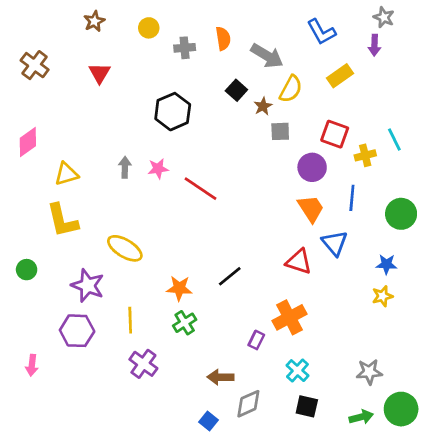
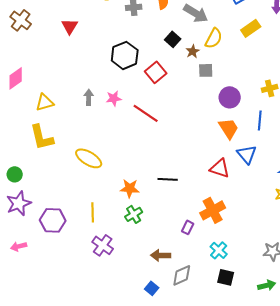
red square: (335, 134) -> (156, 72), moved, turned 30
black line: (230, 276) -> (168, 179), turned 42
purple star: (88, 286) -> (19, 203), moved, turned 30
pink arrow: (32, 365) -> (19, 246), turned 70

